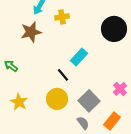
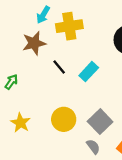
yellow cross: (62, 17) -> (69, 26), size x1.6
green arrow: (11, 66) -> (11, 82), turned 88
black line: (63, 75) -> (59, 67), moved

